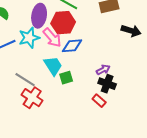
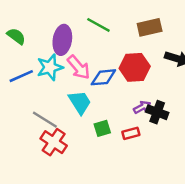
red hexagon: (63, 23) -> (135, 67), moved
green square: (66, 78) -> (102, 128), moved
black cross: (107, 84) -> (157, 112), moved
red rectangle: (99, 101) -> (131, 133), moved, turned -56

